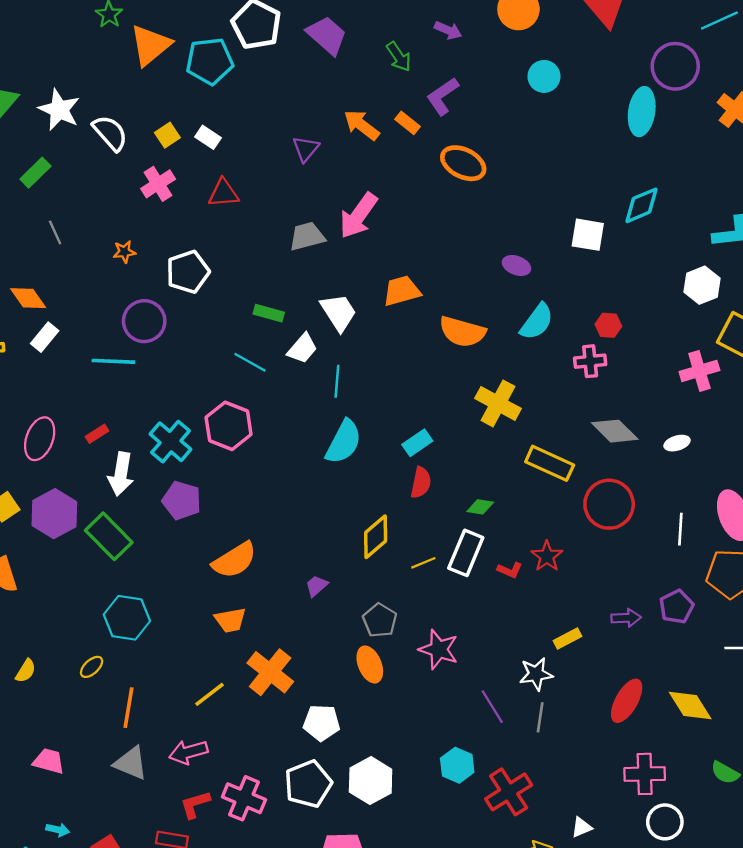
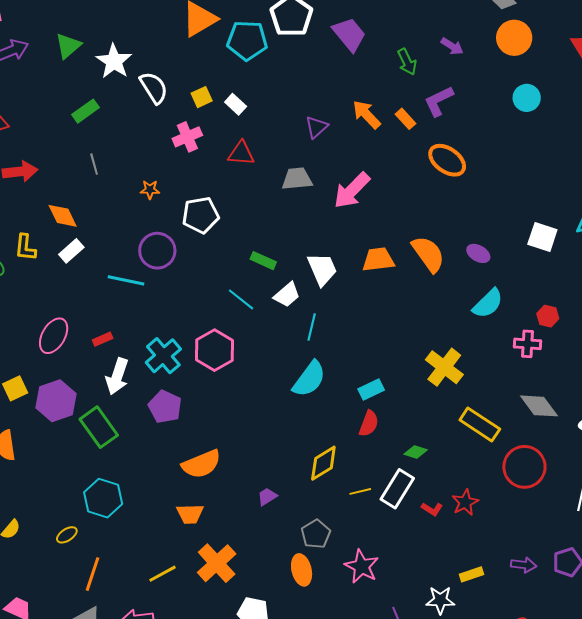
gray trapezoid: (307, 236) -> (297, 179), moved
orange semicircle: (462, 332) -> (428, 254), moved, turned -150

